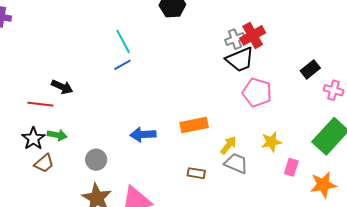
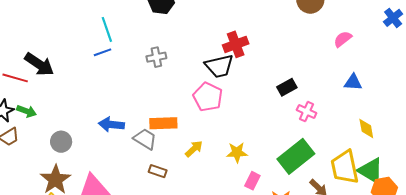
gray cross: (235, 39) -> (156, 57), moved
black arrow: (62, 87) -> (39, 64), size x1.4
pink pentagon: (257, 92) -> (208, 97), moved
gray trapezoid: (236, 163) -> (145, 139), moved

